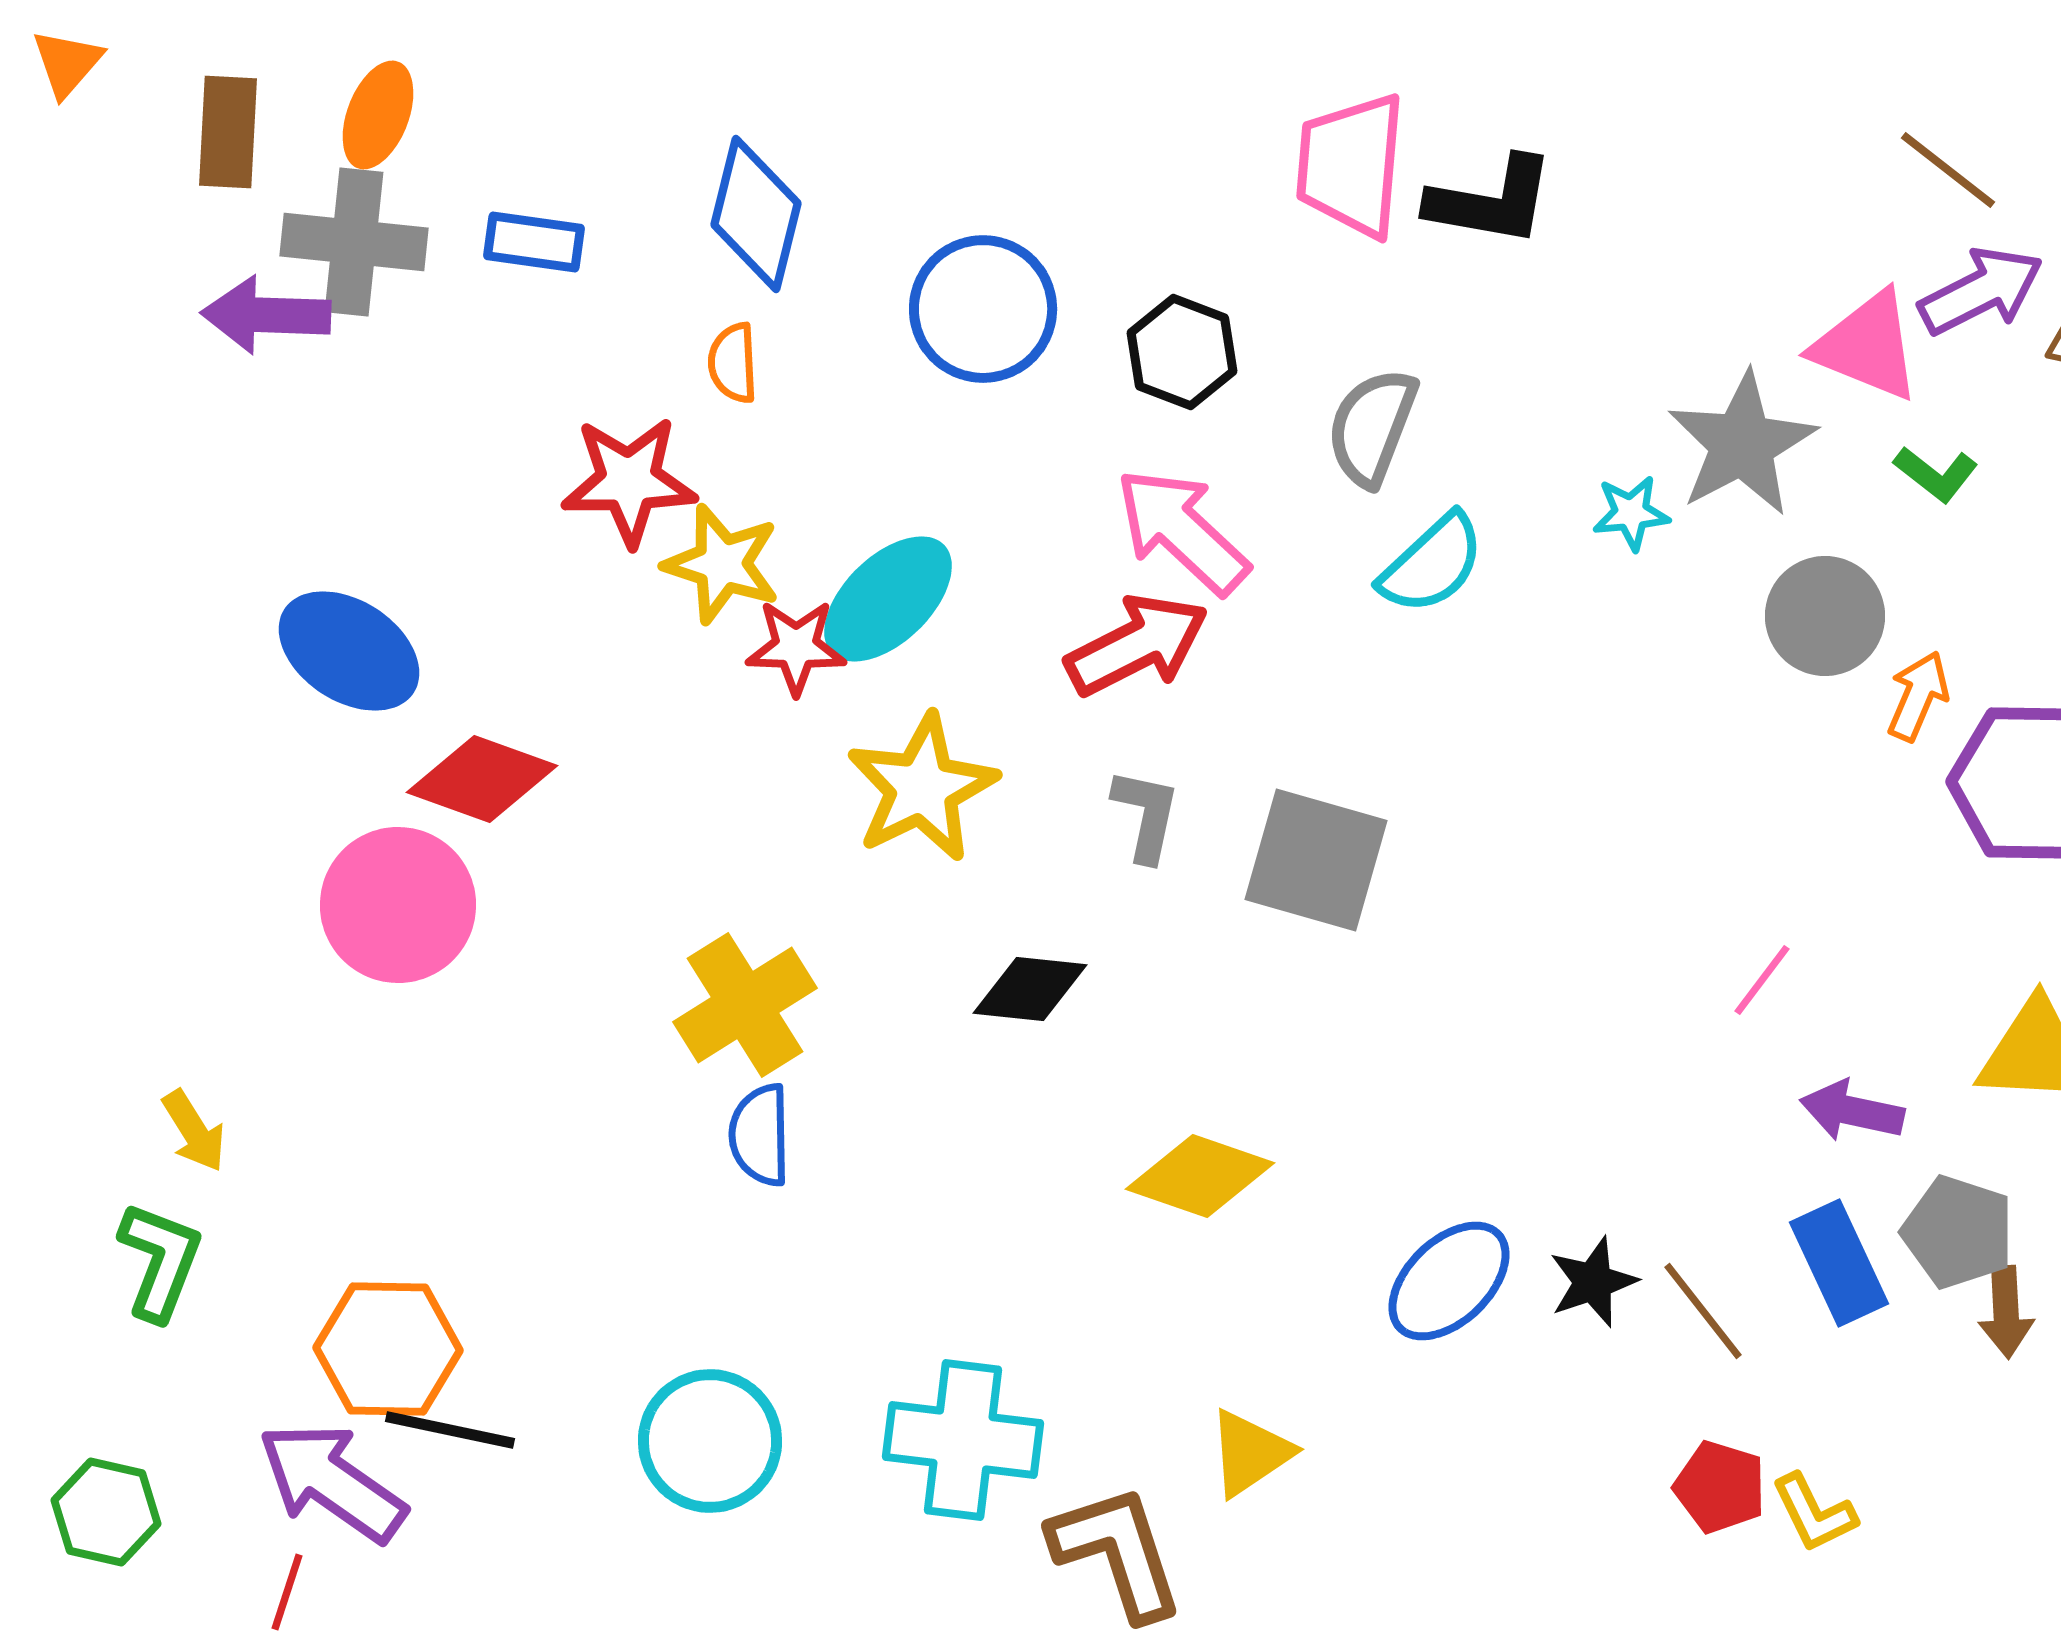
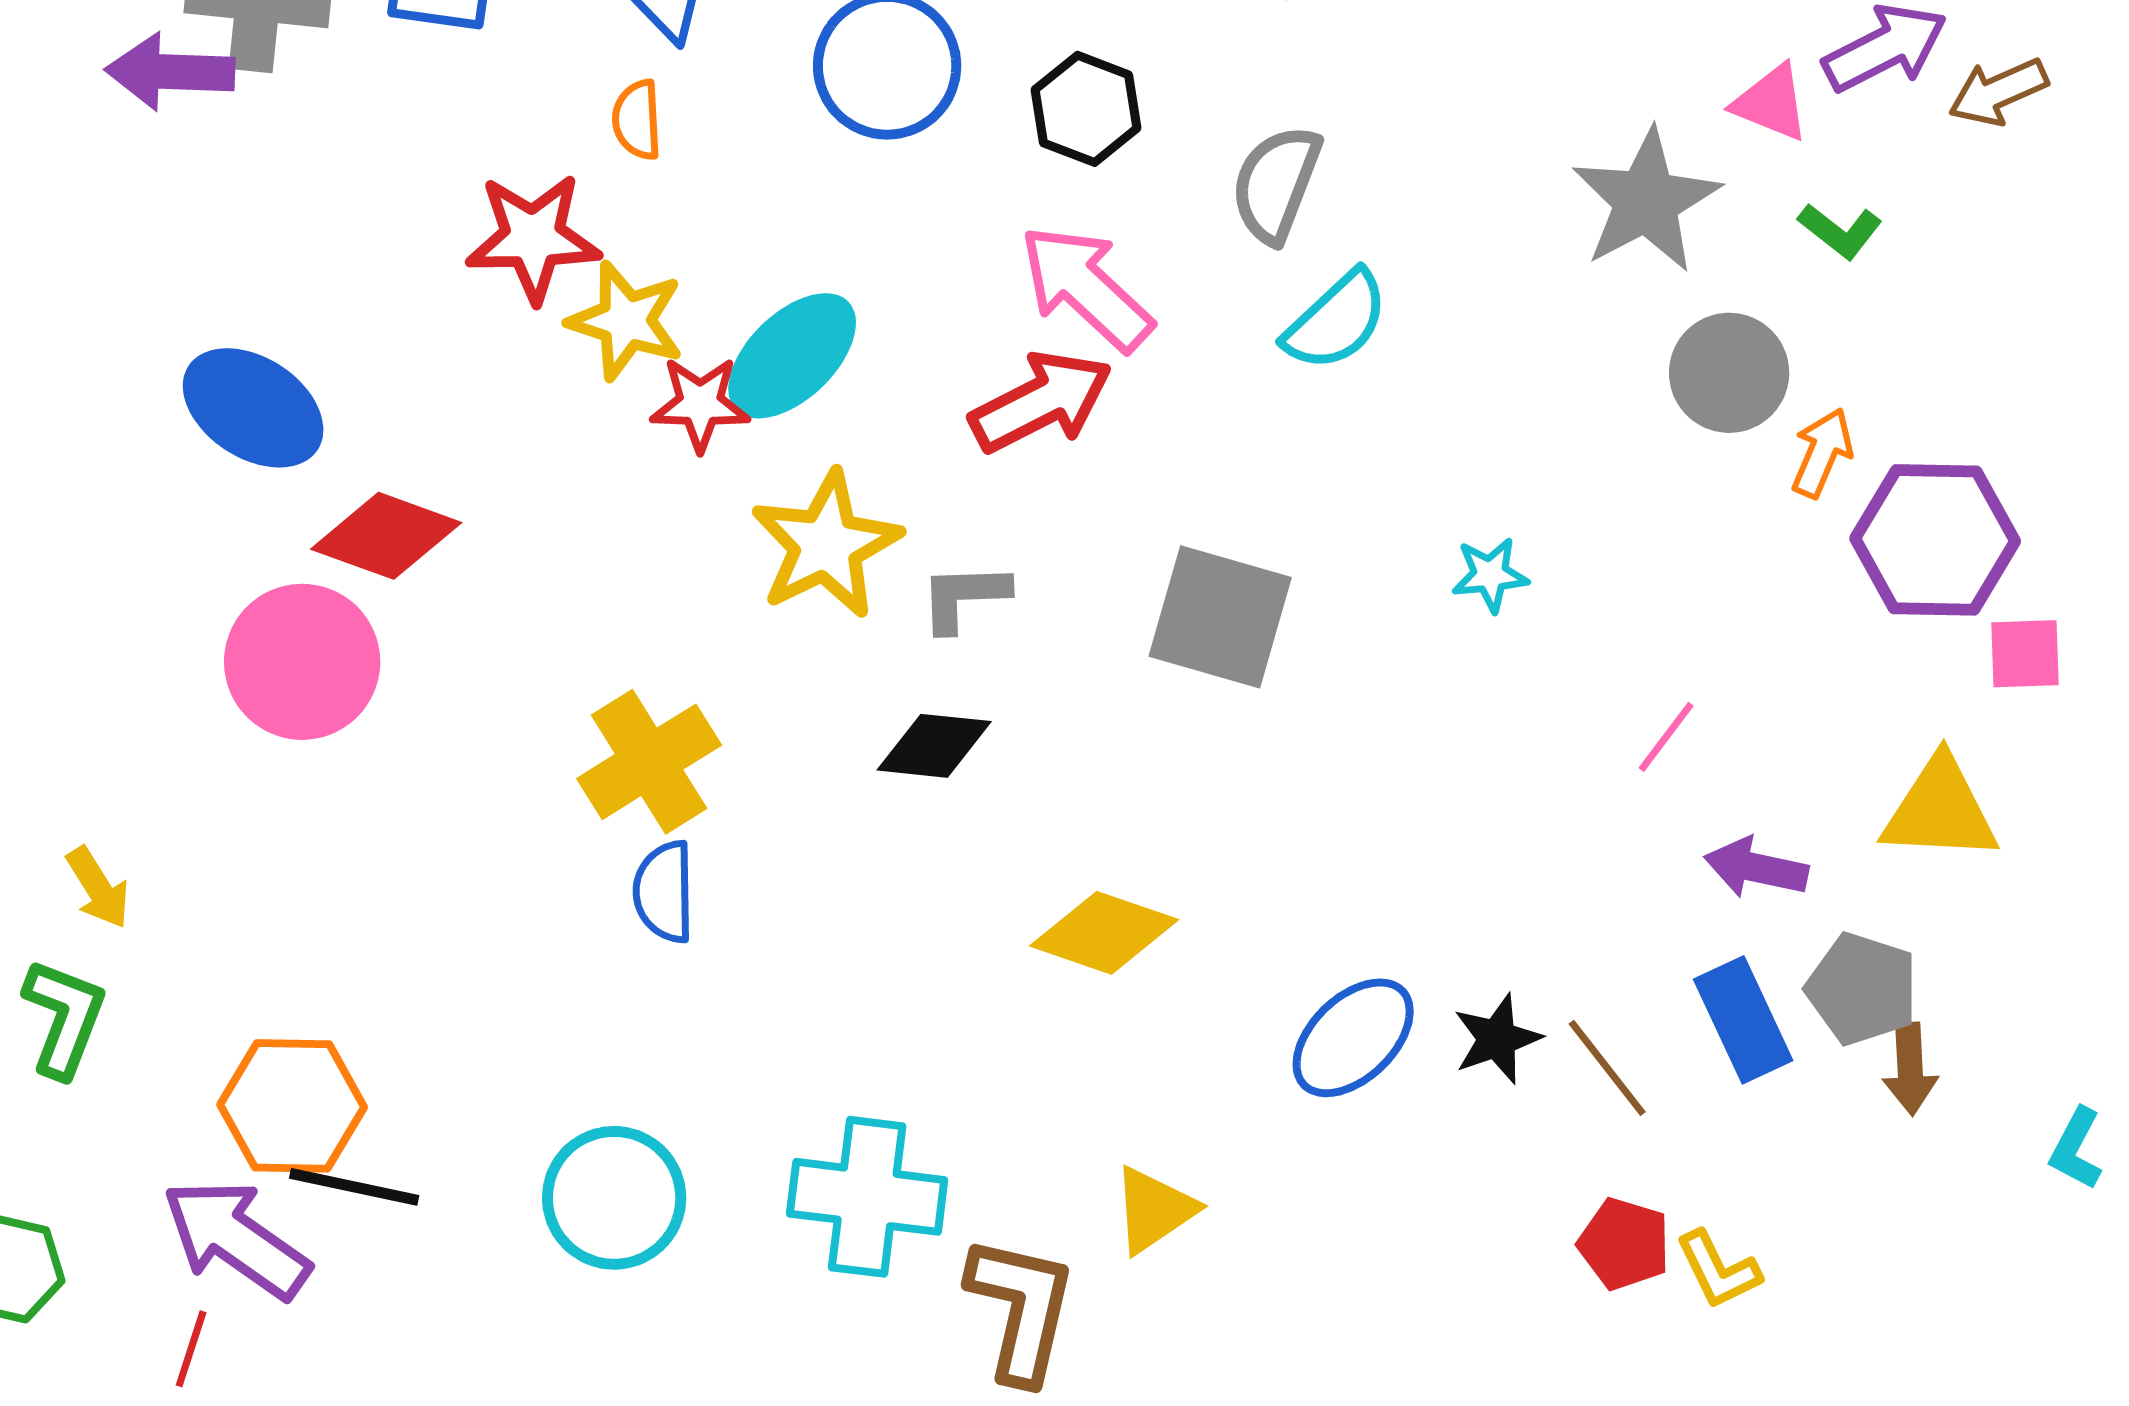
pink triangle: (1867, 346) -> (1771, 103), size x0.7
cyan star: (1631, 513) -> (1490, 575), moved
gray L-shape: (1146, 815) -> (964, 597), moved, turned -104
brown L-shape: (1117, 1552) -> (1021, 1309), turned 31

